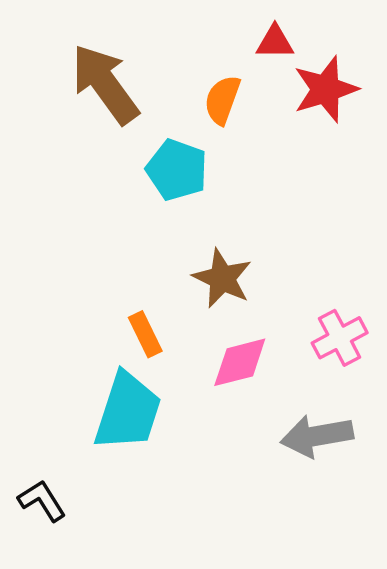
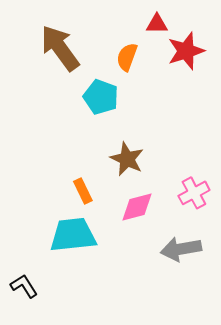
cyan trapezoid: (128, 411) -> (73, 235), turned -114

